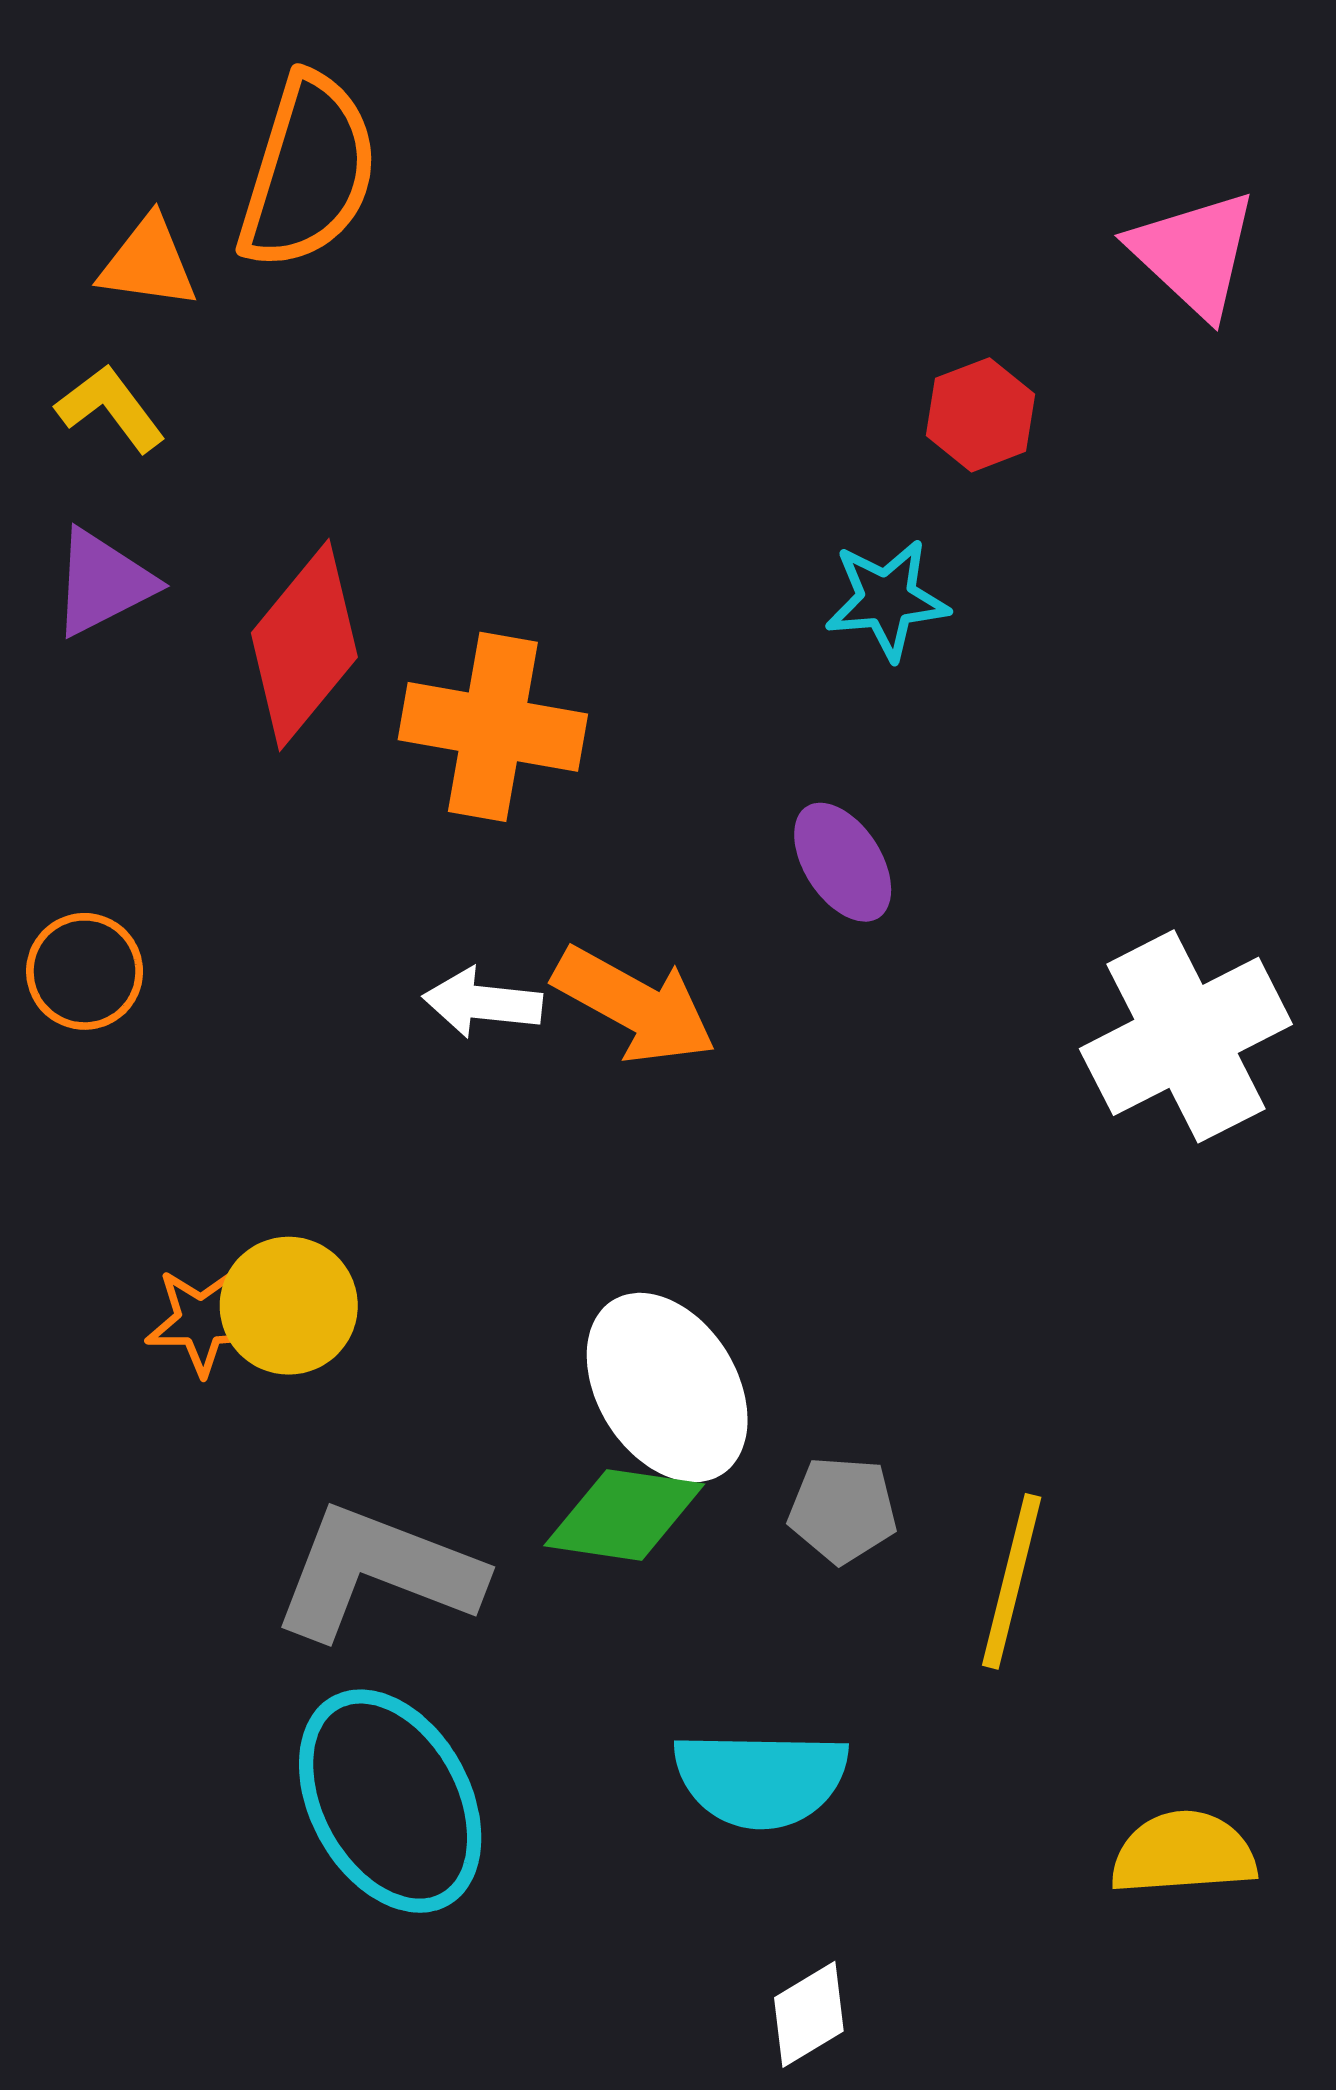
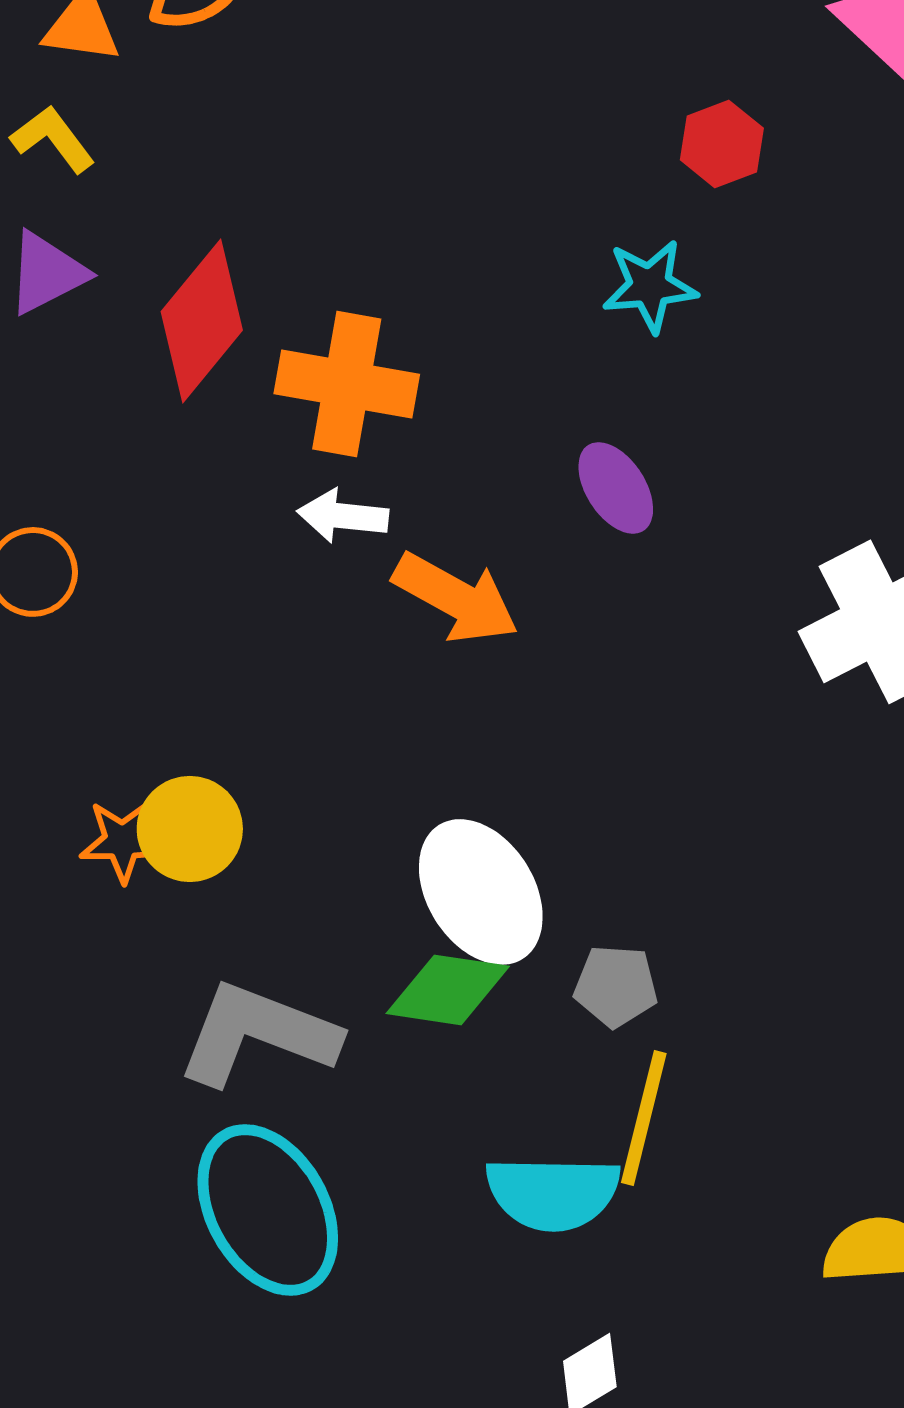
white arrow: (482, 1003) -> (343, 516), moved
yellow line: (1012, 1581) -> (644, 1118), moved

